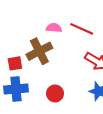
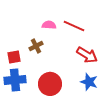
brown cross: (39, 51) -> (36, 46), size x0.6
red circle: (55, 93) -> (50, 84), size x1.5

